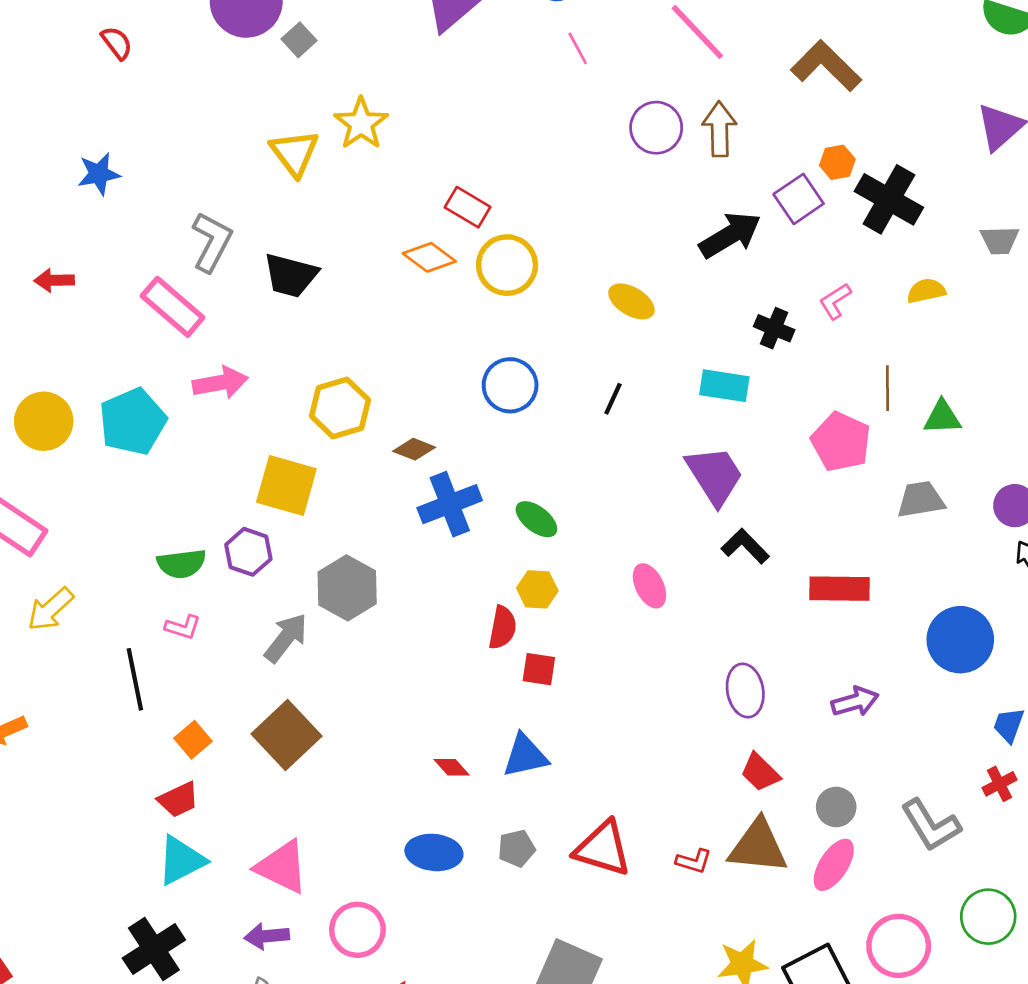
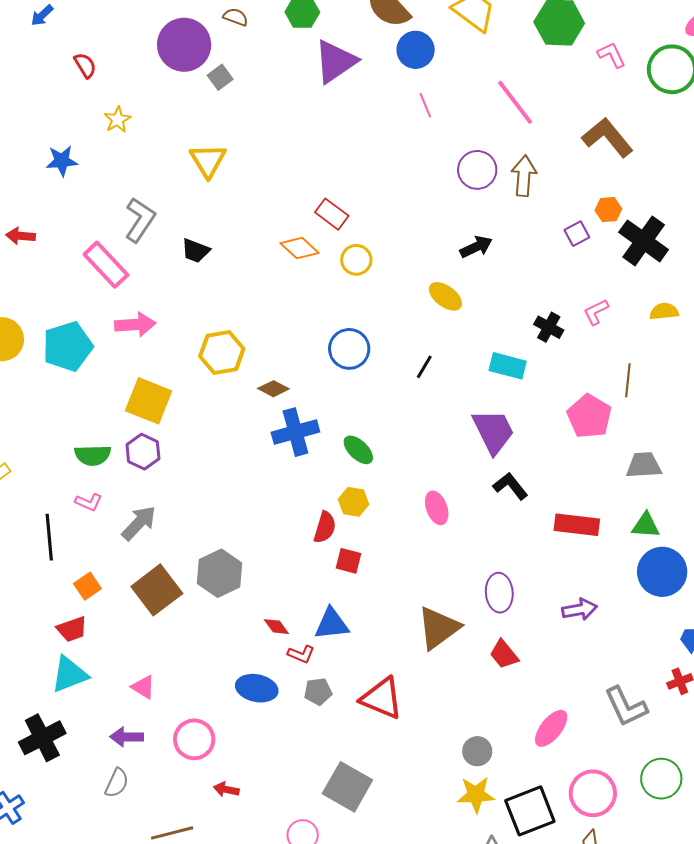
yellow star: (361, 123) -> (118, 120), moved, size x0.7
purple square: (799, 199) -> (577, 234), size x0.7
black arrow: (730, 235) -> (476, 247), moved, size x0.7
yellow circle: (507, 265) -> (356, 260), size x0.7
black trapezoid: (291, 275) -> (196, 251), size x0.7
green triangle: (942, 417) -> (646, 525), moved
yellow square: (286, 485) -> (149, 401), moved
gray hexagon: (347, 588) -> (220, 573), moved
gray arrow: (286, 638) -> (139, 523), moved
gray circle: (836, 807) -> (477, 751), moved
brown triangle: (758, 846) -> (438, 628), moved, turned -48
red L-shape: (694, 861) -> (301, 654), moved
pink triangle: (282, 867) -> (143, 687), size x0.6

